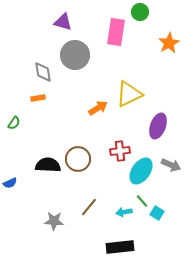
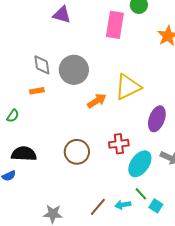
gray circle: (75, 55) -> (74, 70), moved
black semicircle: (48, 165) -> (24, 154), moved
brown line: (89, 207) -> (98, 207), moved

